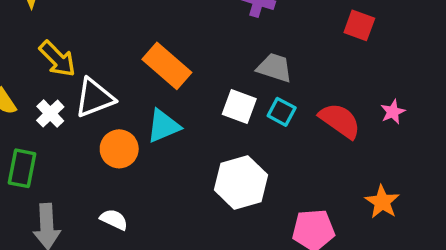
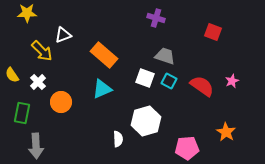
white triangle: (94, 98) -> (63, 35), moved, size x0.7
orange circle: (119, 149) -> (61, 102), moved
white semicircle: (114, 220) -> (118, 139), moved, turned 63

